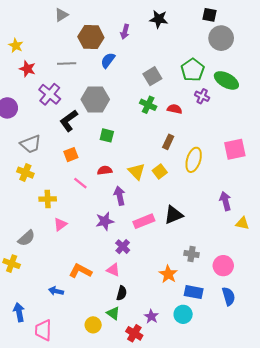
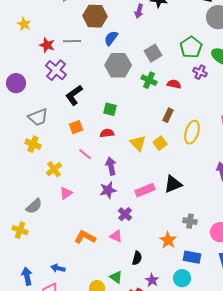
purple arrow: (125, 32) -> (139, 11), moved
red star: (27, 69) -> (47, 45), moved
gray hexagon: (95, 99) -> (118, 65), moved
red semicircle: (105, 170) -> (107, 133), moved
purple arrow: (120, 196) -> (111, 166), moved
yellow cross: (48, 199) -> (54, 169), turned -35
blue arrow: (56, 291) -> (58, 268), moved
black semicircle: (122, 293) -> (137, 258), moved

